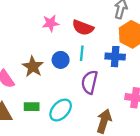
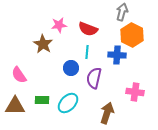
blue circle: (61, 60) -> (71, 68), moved
brown star: (33, 67) -> (43, 44), moved

